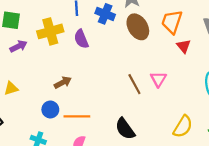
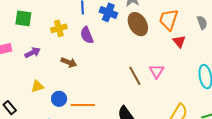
yellow cross: (50, 31) -> (59, 28), size x0.7
purple arrow: (18, 46) -> (32, 53), moved
brown arrow: (63, 82) -> (69, 62), moved, turned 49
yellow triangle: (11, 88) -> (37, 86), moved

